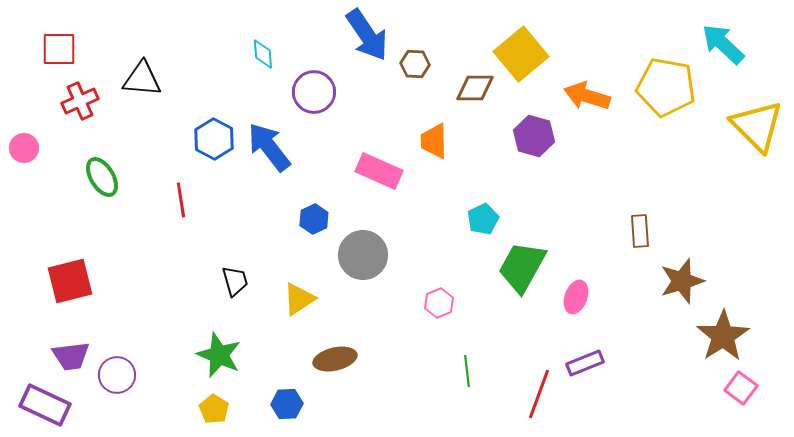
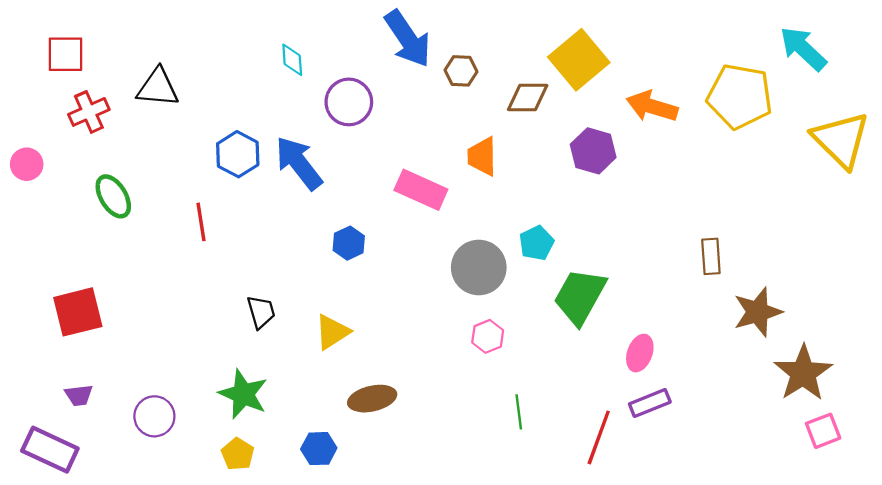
gray circle: (363, 255) -> (479, 267), moved
pink ellipse: (576, 297) -> (640, 353), moved
purple trapezoid: (71, 356) -> (79, 395), size x0.7
purple circle: (117, 375) -> (154, 416), moved
pink square: (741, 388) -> (823, 431), turned 32

